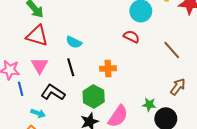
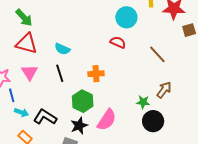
black L-shape: (53, 92) -> (45, 117), moved
green star: (149, 105) -> (143, 102), moved
cyan arrow: (38, 113) -> (22, 112), moved

